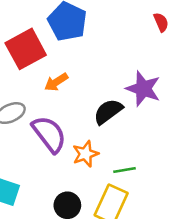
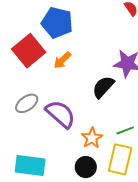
orange arrow: (56, 82) -> (62, 60), moved
orange star: (85, 154) -> (92, 138), moved

